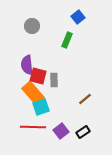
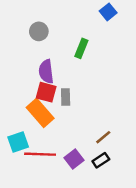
blue square: (78, 17) -> (108, 12), moved
purple semicircle: (27, 65) -> (46, 72), moved
brown line: (85, 99) -> (103, 137), moved
cyan square: (41, 107) -> (18, 142), moved

